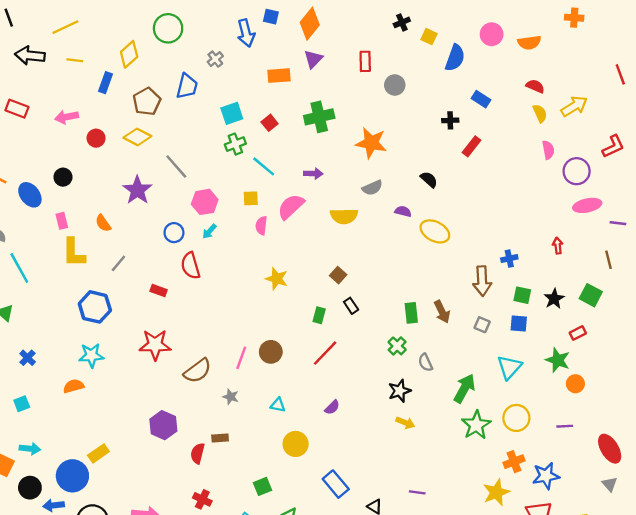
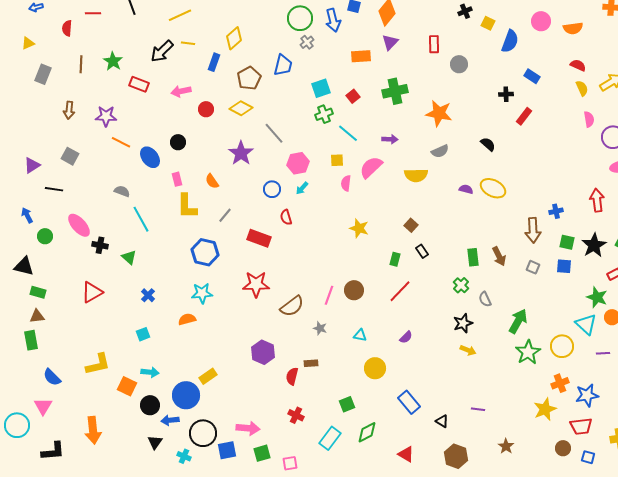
green circle: (168, 28) -> (300, 18), moved
black arrow: (30, 55) -> (162, 51), moved, turned -50
purple semicircle: (403, 211) -> (466, 189), moved
red arrow: (558, 246) -> (597, 200), size x1.6
red semicircle: (190, 266) -> (286, 217), size x0.7
red rectangle: (159, 290) -> (259, 238), size x1.6
black star: (554, 299) -> (594, 245), size x1.4
cyan triangle: (509, 367) -> (586, 324), moved, turned -30

